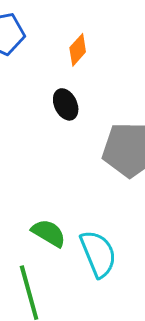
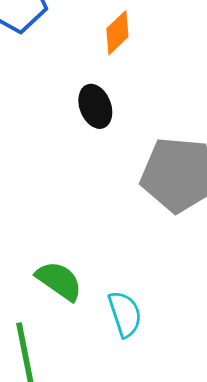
cyan semicircle: (98, 254) -> (125, 314), size x0.7

